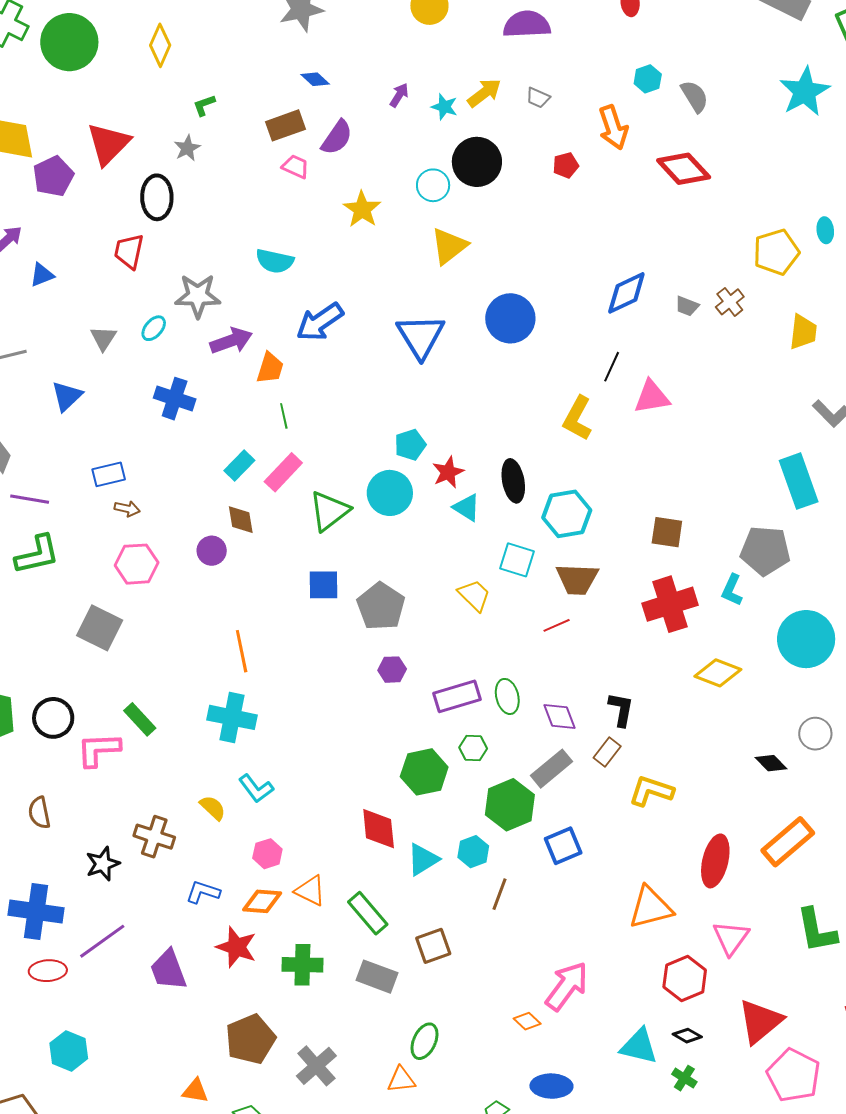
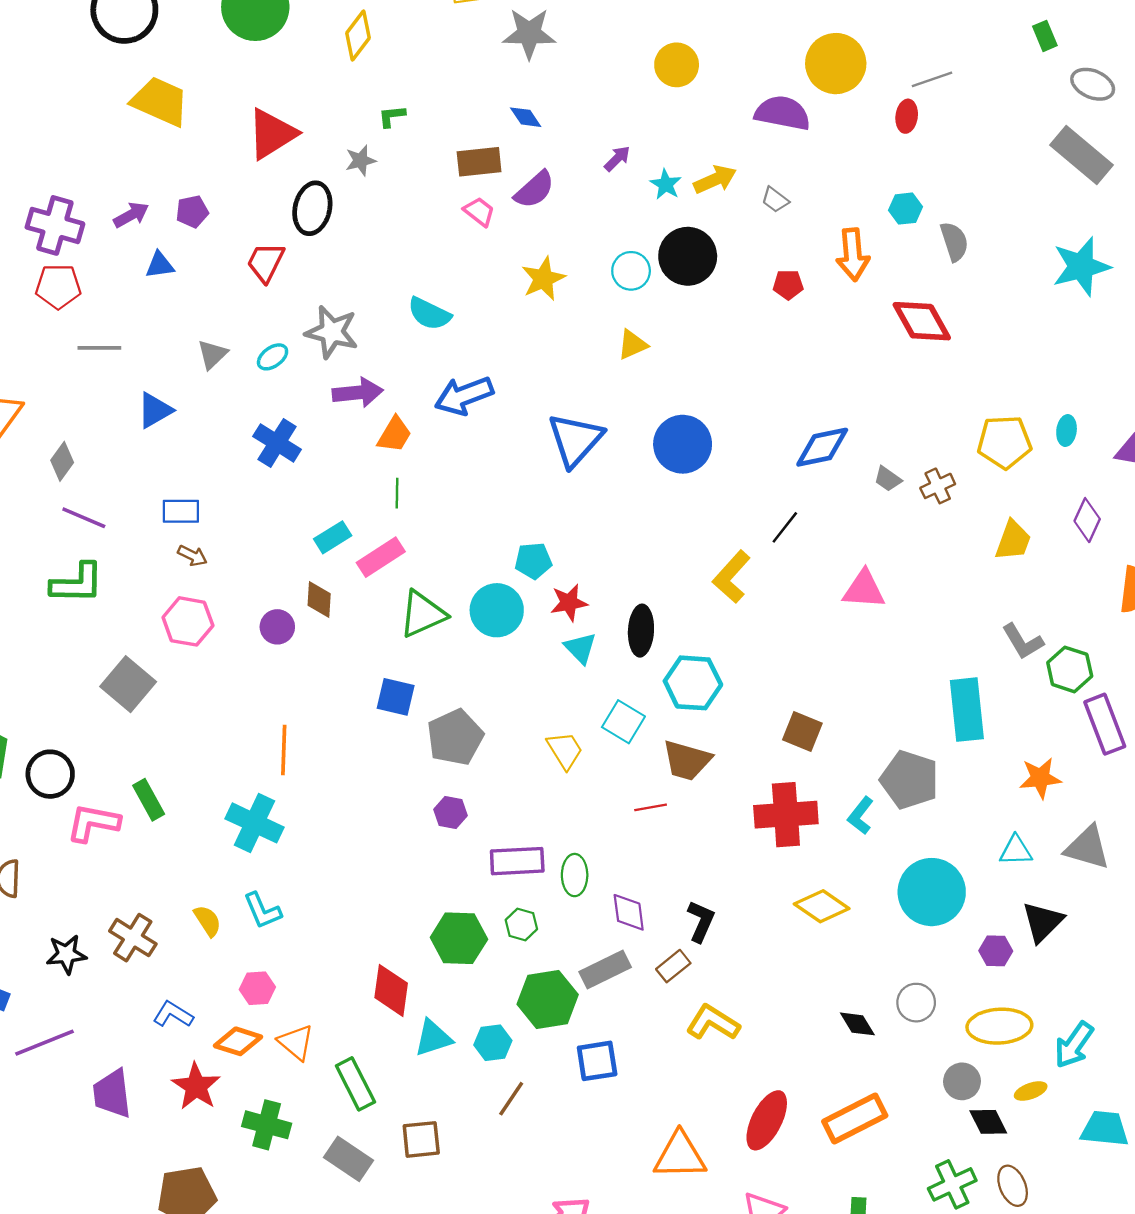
purple pentagon: (53, 176) -> (192, 212), moved, size x0.7
yellow triangle: (449, 246) -> (633, 345), size x0.7
pink triangle: (652, 397) -> (864, 589), moved

